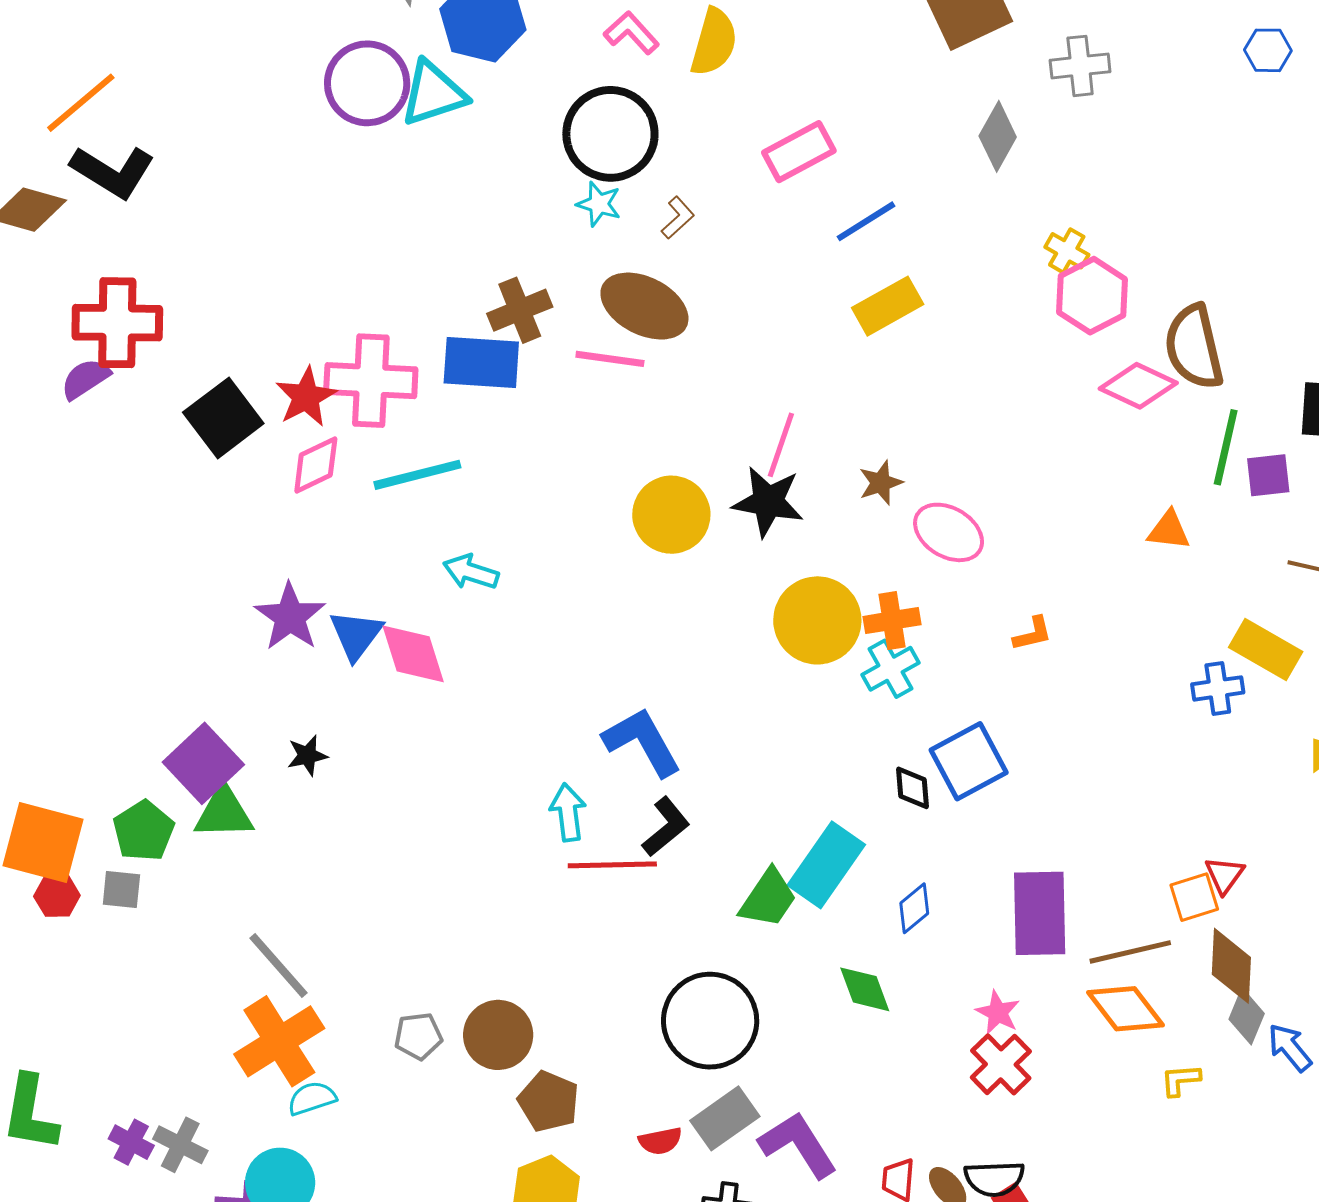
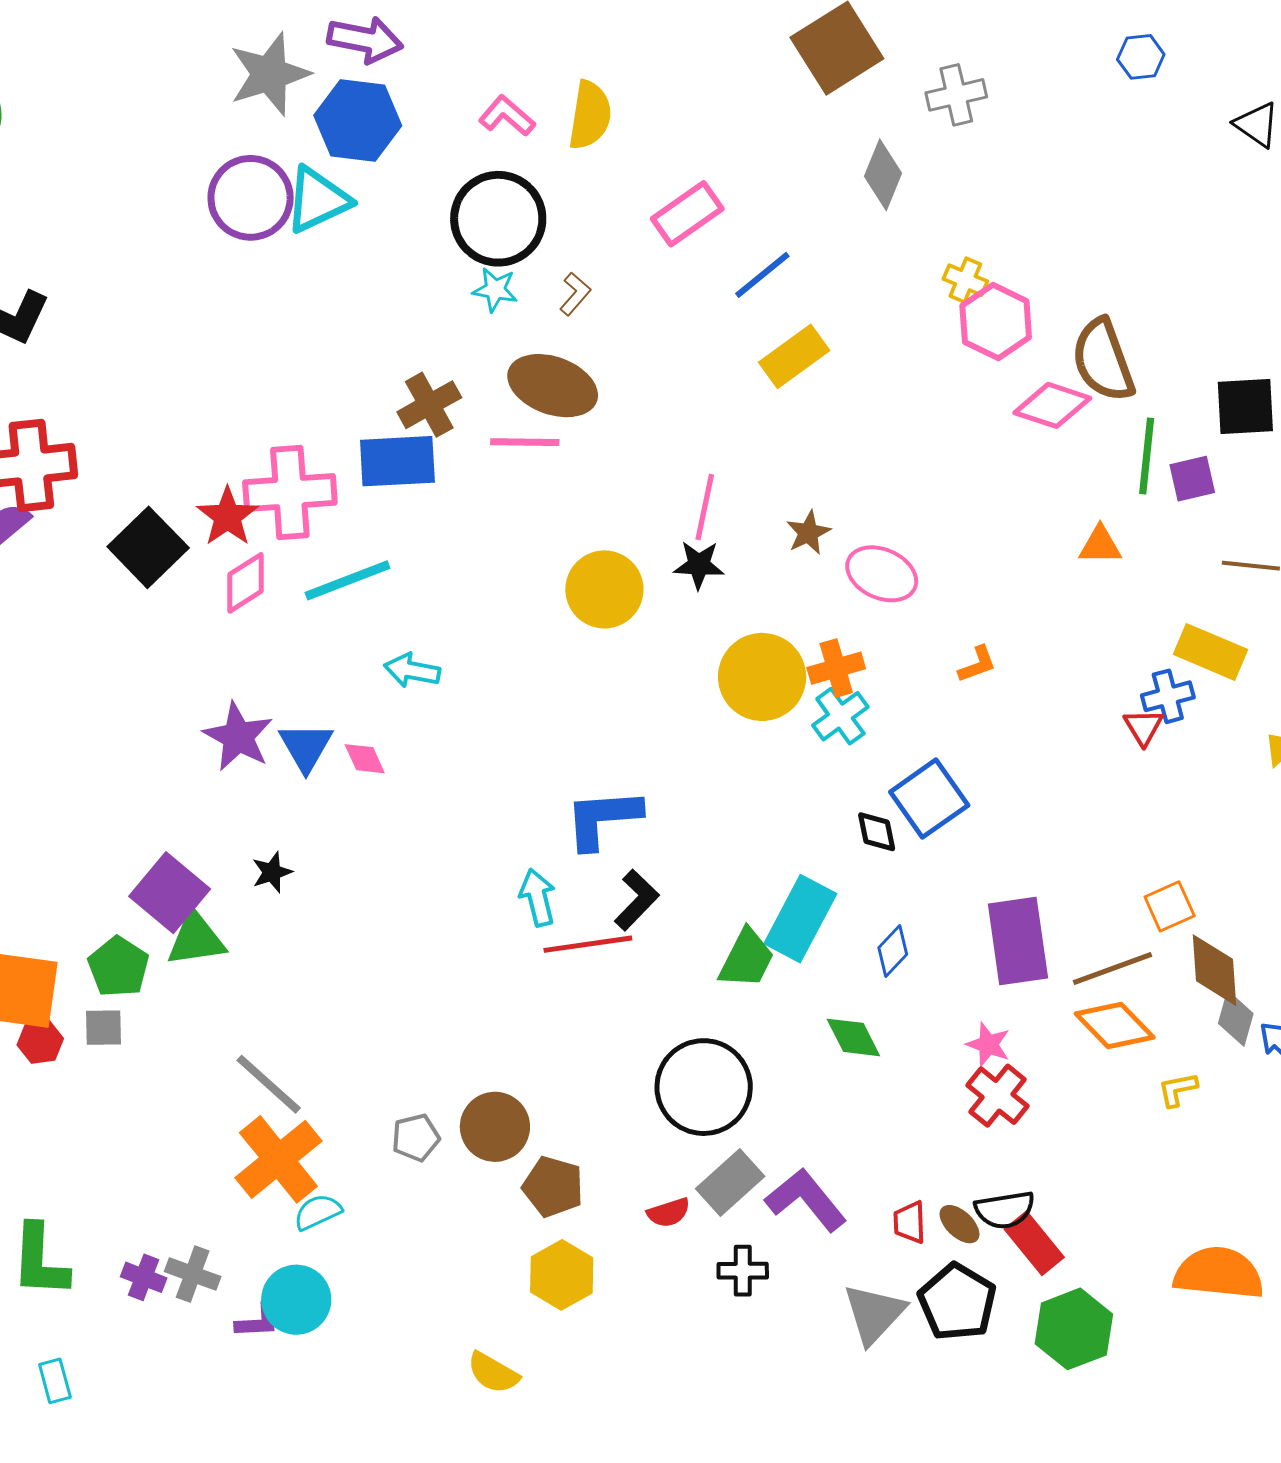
black star: (768, 502) -> (699, 565), size x0.7
pink diamond: (413, 654) -> (365, 759), size x0.6
blue L-shape: (642, 742) -> (603, 818), turned -58
red triangle: (1225, 875) -> (1143, 727), moved

